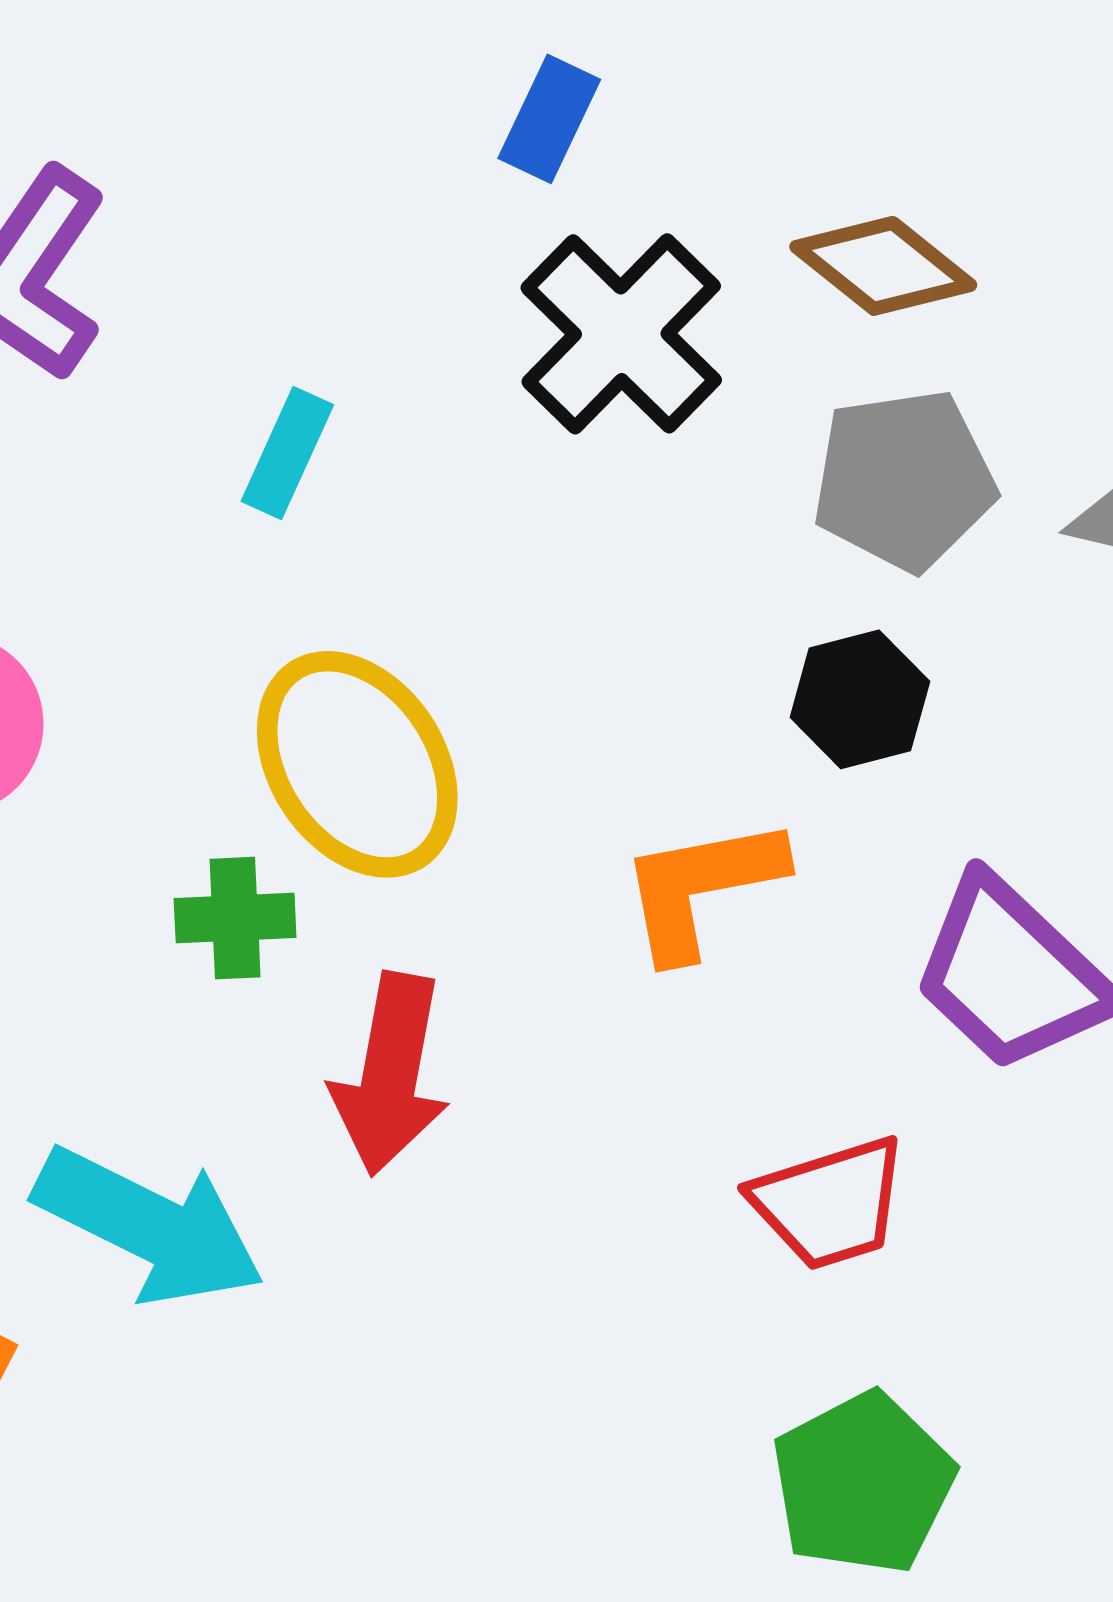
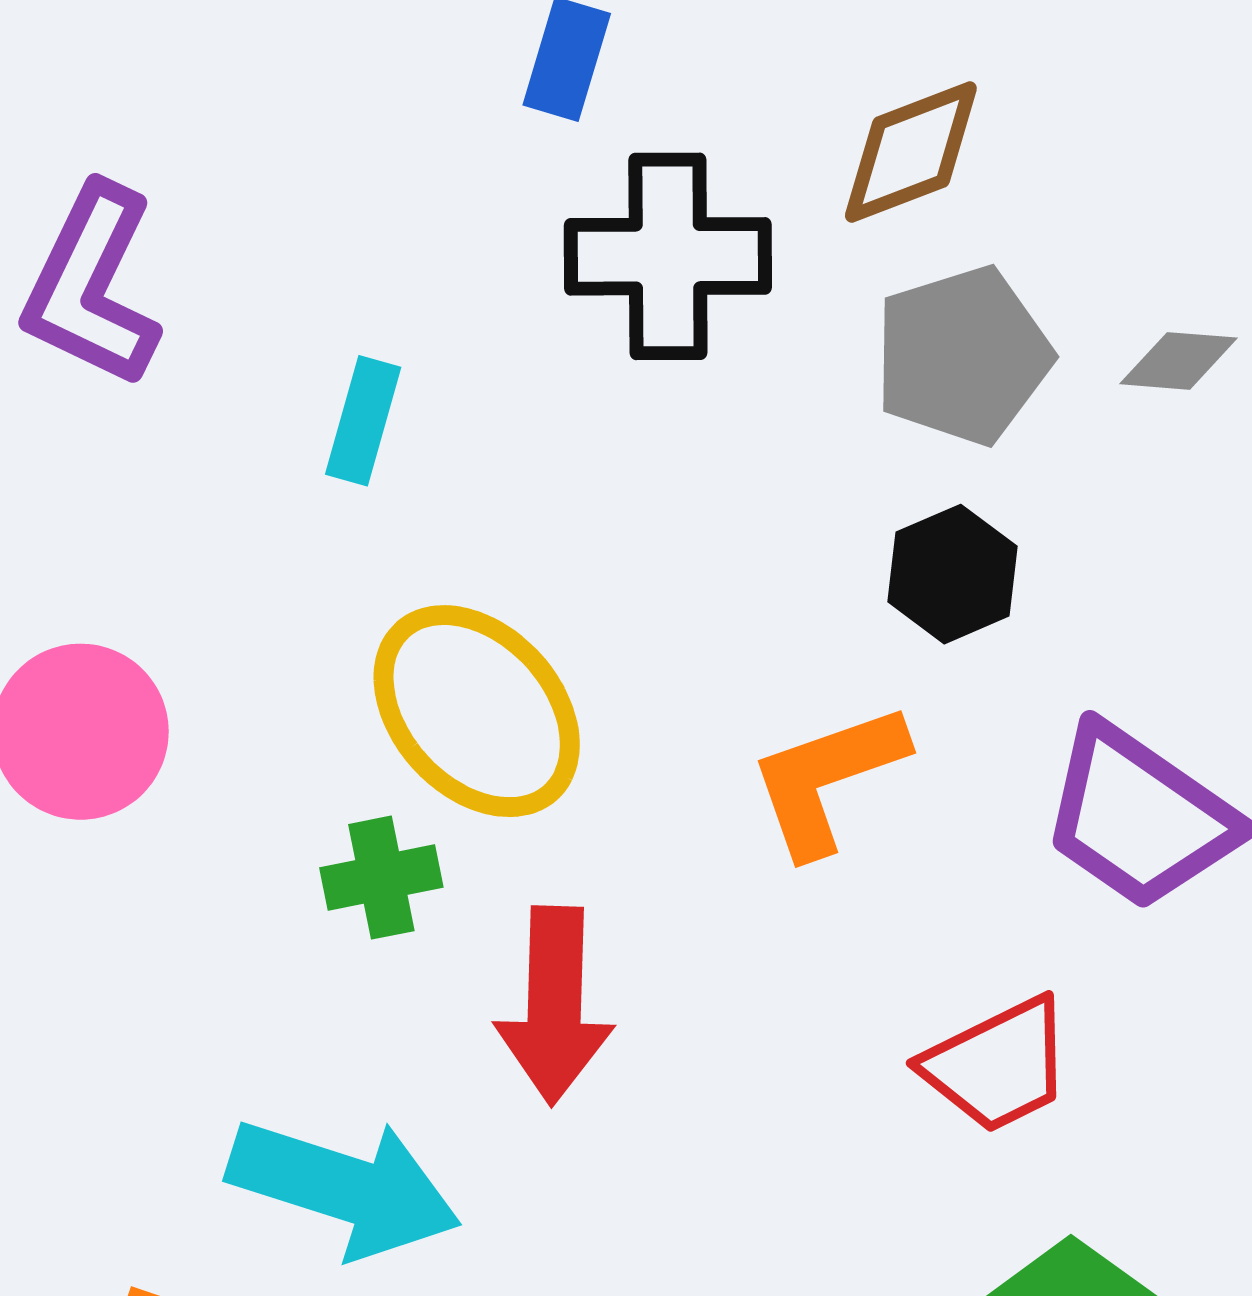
brown diamond: (883, 266) -> (911, 152), turned -51
black cross: (621, 334) -> (668, 256), turned -36

